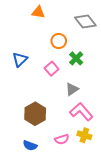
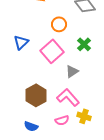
green cross: (76, 58) -> (84, 44), moved
pink square: (52, 69) -> (52, 51), size x1.6
pink L-shape: (81, 112) -> (68, 97), moved

